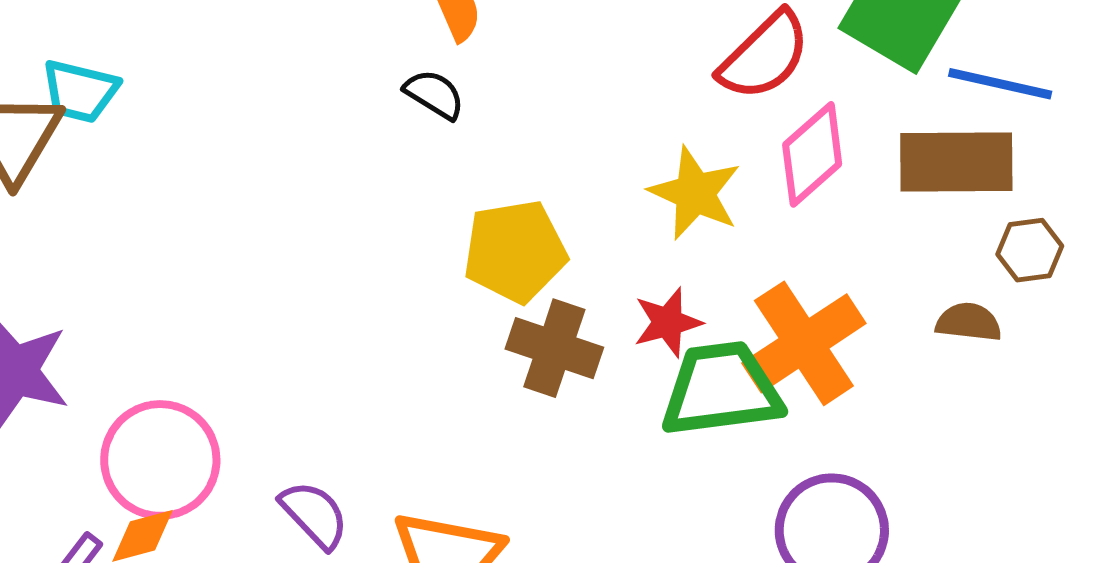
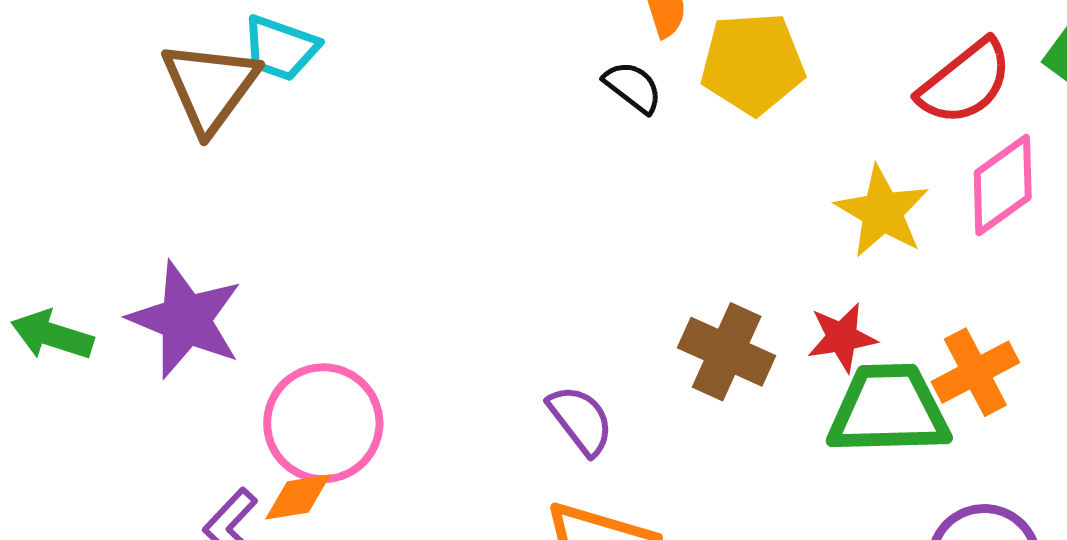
yellow pentagon: (515, 251) -> (753, 64), moved
orange cross: (804, 343) -> (975, 372), size x0.7
purple semicircle: (314, 515) -> (581, 420), moved

